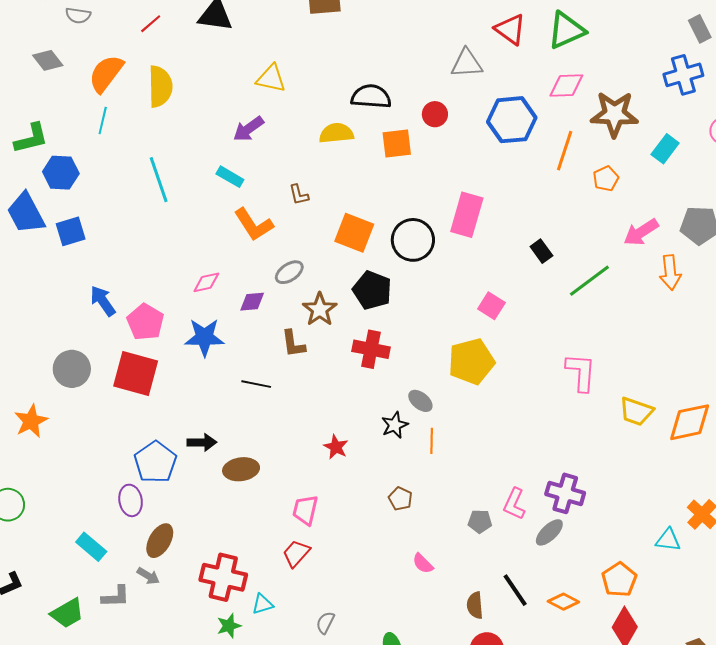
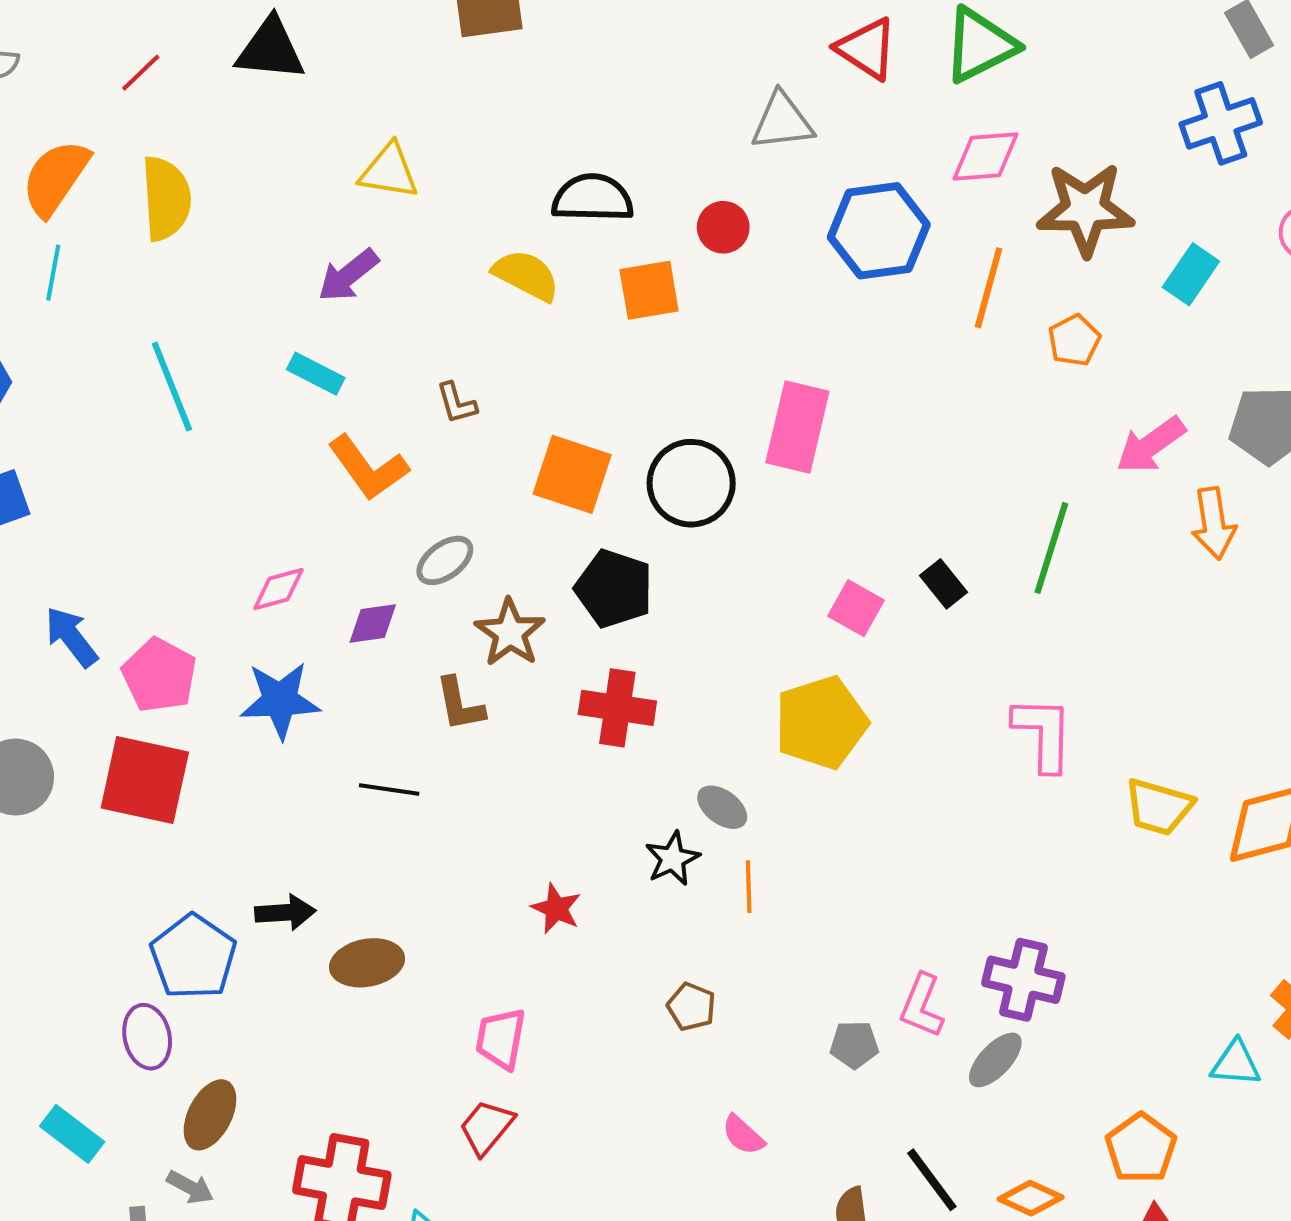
yellow semicircle: (336, 133) -> (526, 275), turned 36
black rectangle: (541, 251) -> (943, 584), moved
green line: (589, 281) -> (1051, 548), turned -33

